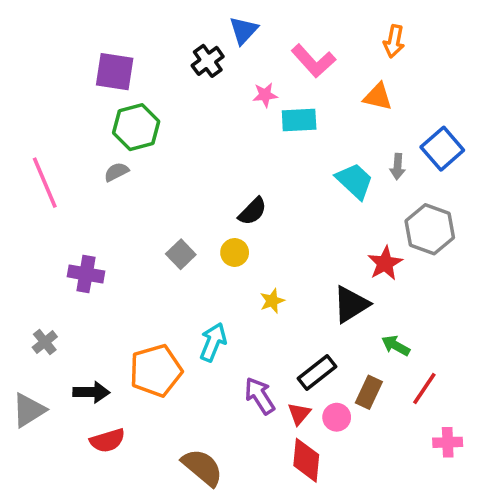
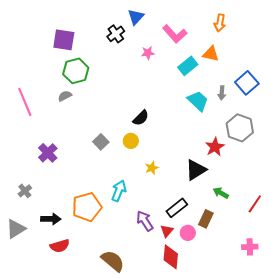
cyan rectangle: (299, 120) -> (188, 66), moved, turned -36
purple cross: (86, 274) -> (48, 153), turned 36
red line: (424, 389) -> (255, 204), moved

